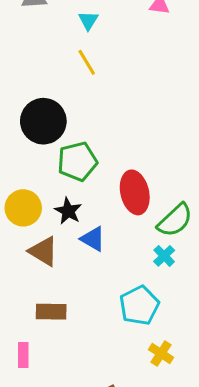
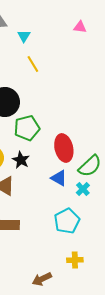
cyan triangle: (88, 21) -> (24, 36), moved
blue triangle: (93, 239) -> (59, 178), moved
yellow cross: (161, 353) -> (75, 260), moved, turned -35

